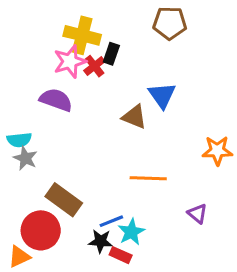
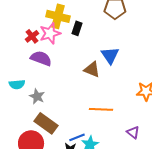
red cross: (94, 66) -> (32, 36), moved
gray star: (25, 158) -> (37, 96), moved

